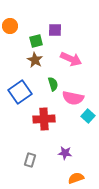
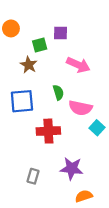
brown star: (35, 60) -> (29, 65), moved
blue square: (20, 92) -> (22, 101), turned 30
purple star: (65, 153) -> (72, 169), size x1.5

